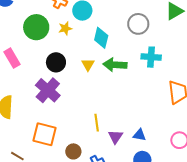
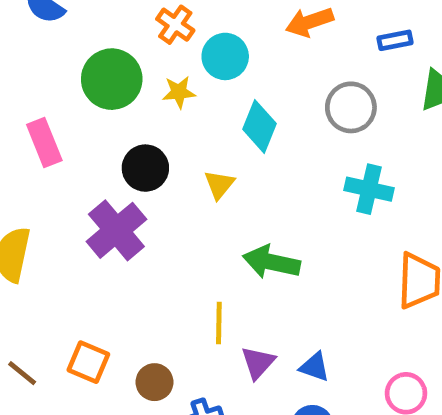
green arrow: (115, 65) -> (271, 262), moved
orange square: (44, 134) -> (88, 362), moved, size x0.7

